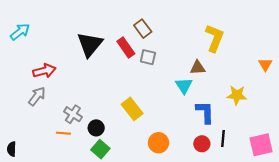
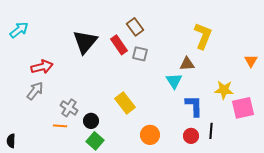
pink square: (261, 145) -> (243, 108), moved

